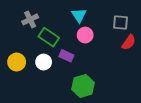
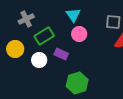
green rectangle: (49, 37) -> (44, 36), turned -66
yellow circle: (17, 62) -> (15, 49), moved

